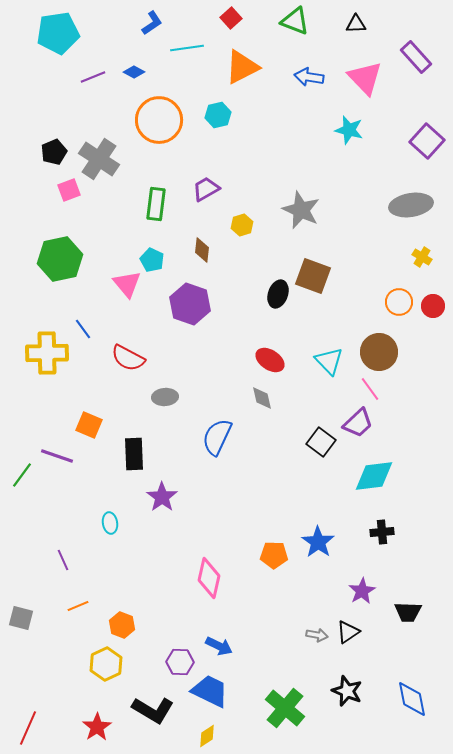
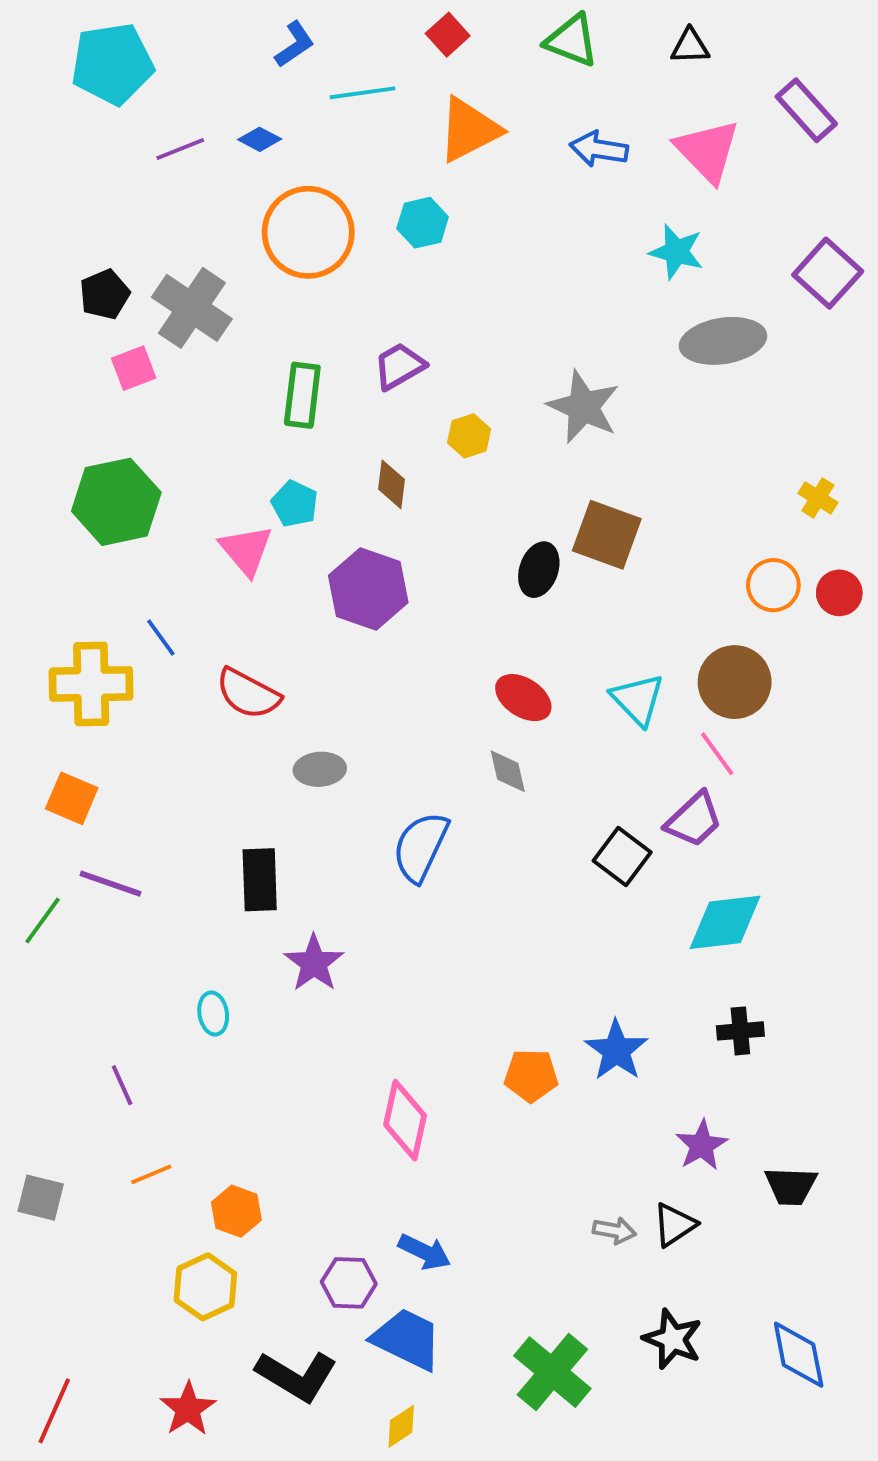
gray ellipse: (411, 205) -> (723, 341), moved
orange square: (89, 425) -> (72, 798), moved

